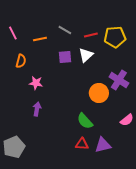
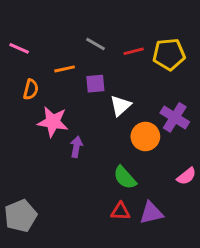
pink line: (13, 33) -> (19, 48), turned -40
orange line: (40, 39) -> (65, 69), moved
white triangle: (86, 55) -> (120, 106), moved
pink star: (36, 83) -> (53, 122), size x1.5
purple arrow: (37, 109) -> (76, 147), moved

